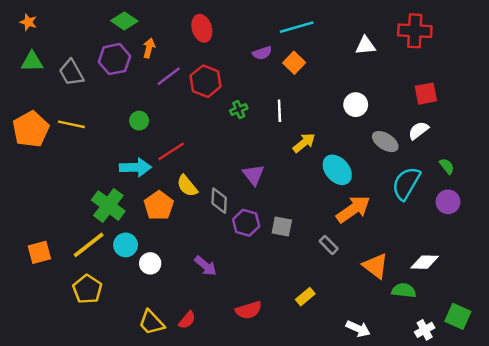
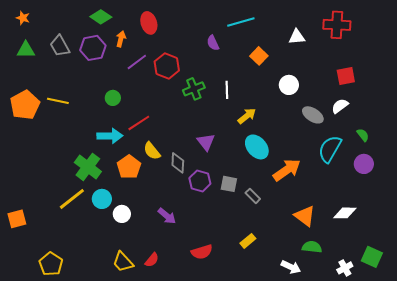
red ellipse: (202, 28) -> (149, 23), moved
purple semicircle: (262, 53) -> (213, 43), turned 84
orange square: (294, 63) -> (259, 56), moved
gray trapezoid: (71, 73) -> (60, 46), moved
green cross: (239, 110) -> (194, 89), size x1.5
cyan ellipse: (337, 170) -> (257, 147), moved
gray rectangle: (329, 245) -> (253, 196), moved
orange square: (39, 252) -> (17, 219), moved
yellow pentagon: (87, 289) -> (51, 264), moved
green semicircle: (404, 290) -> (312, 247), moved

